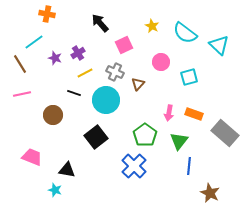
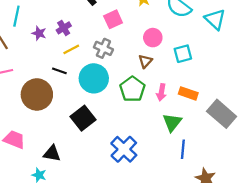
cyan line: (34, 42) -> (16, 16), turned -42
brown triangle: (138, 84) -> (145, 61), moved
brown circle: (53, 115) -> (37, 94), size x1.5
green pentagon: (145, 135) -> (132, 89), moved

